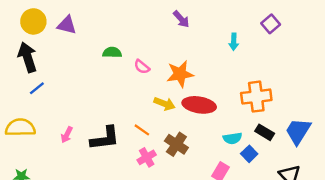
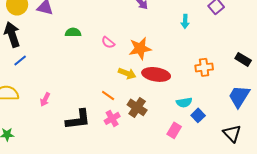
green semicircle: (112, 52) -> (73, 32), moved
orange cross: (256, 97) -> (204, 67), size x0.7
black rectangle: (265, 132) -> (243, 59), moved
black L-shape: (105, 138) -> (78, 119), moved

